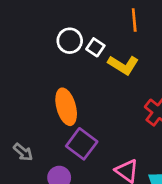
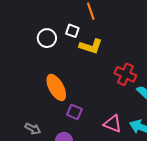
white square: (95, 47) -> (72, 31), moved
purple square: (82, 144) -> (74, 112), size x0.7

